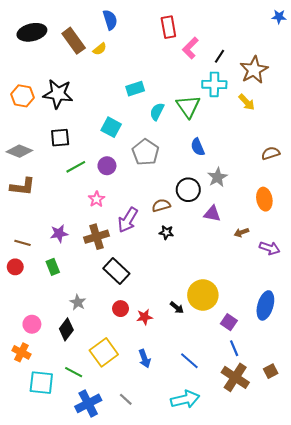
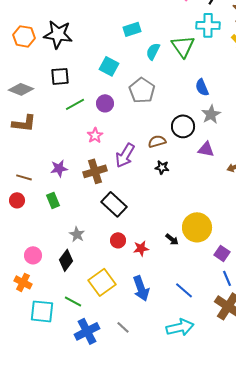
blue semicircle: (198, 147) -> (202, 87), moved
blue arrow: (144, 359) -> (141, 288), size x1.4

